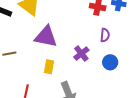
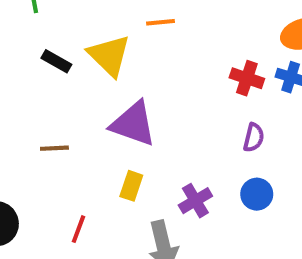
purple cross: (81, 54) -> (195, 201), moved

